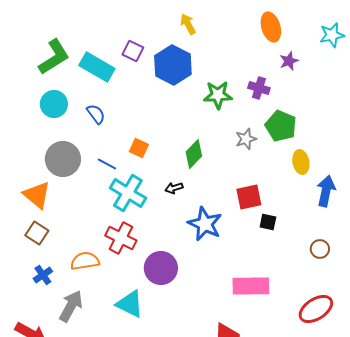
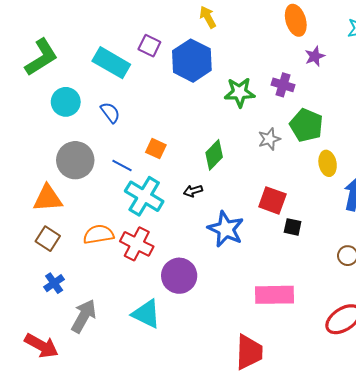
green L-shape: (54, 57) -> (41, 57), moved
orange triangle: (37, 195) -> (48, 198), turned -44
red square: (249, 197) -> (272, 200), turned 32
orange semicircle: (85, 261) -> (99, 234), moved

